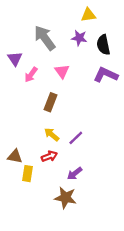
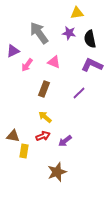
purple triangle: (15, 59) -> (13, 51), turned 40
pink triangle: (62, 71) -> (54, 62), turned -32
purple line: (76, 138) -> (79, 93), moved
purple arrow: (75, 174) -> (65, 141), moved
brown star: (65, 198) -> (57, 172), turned -30

